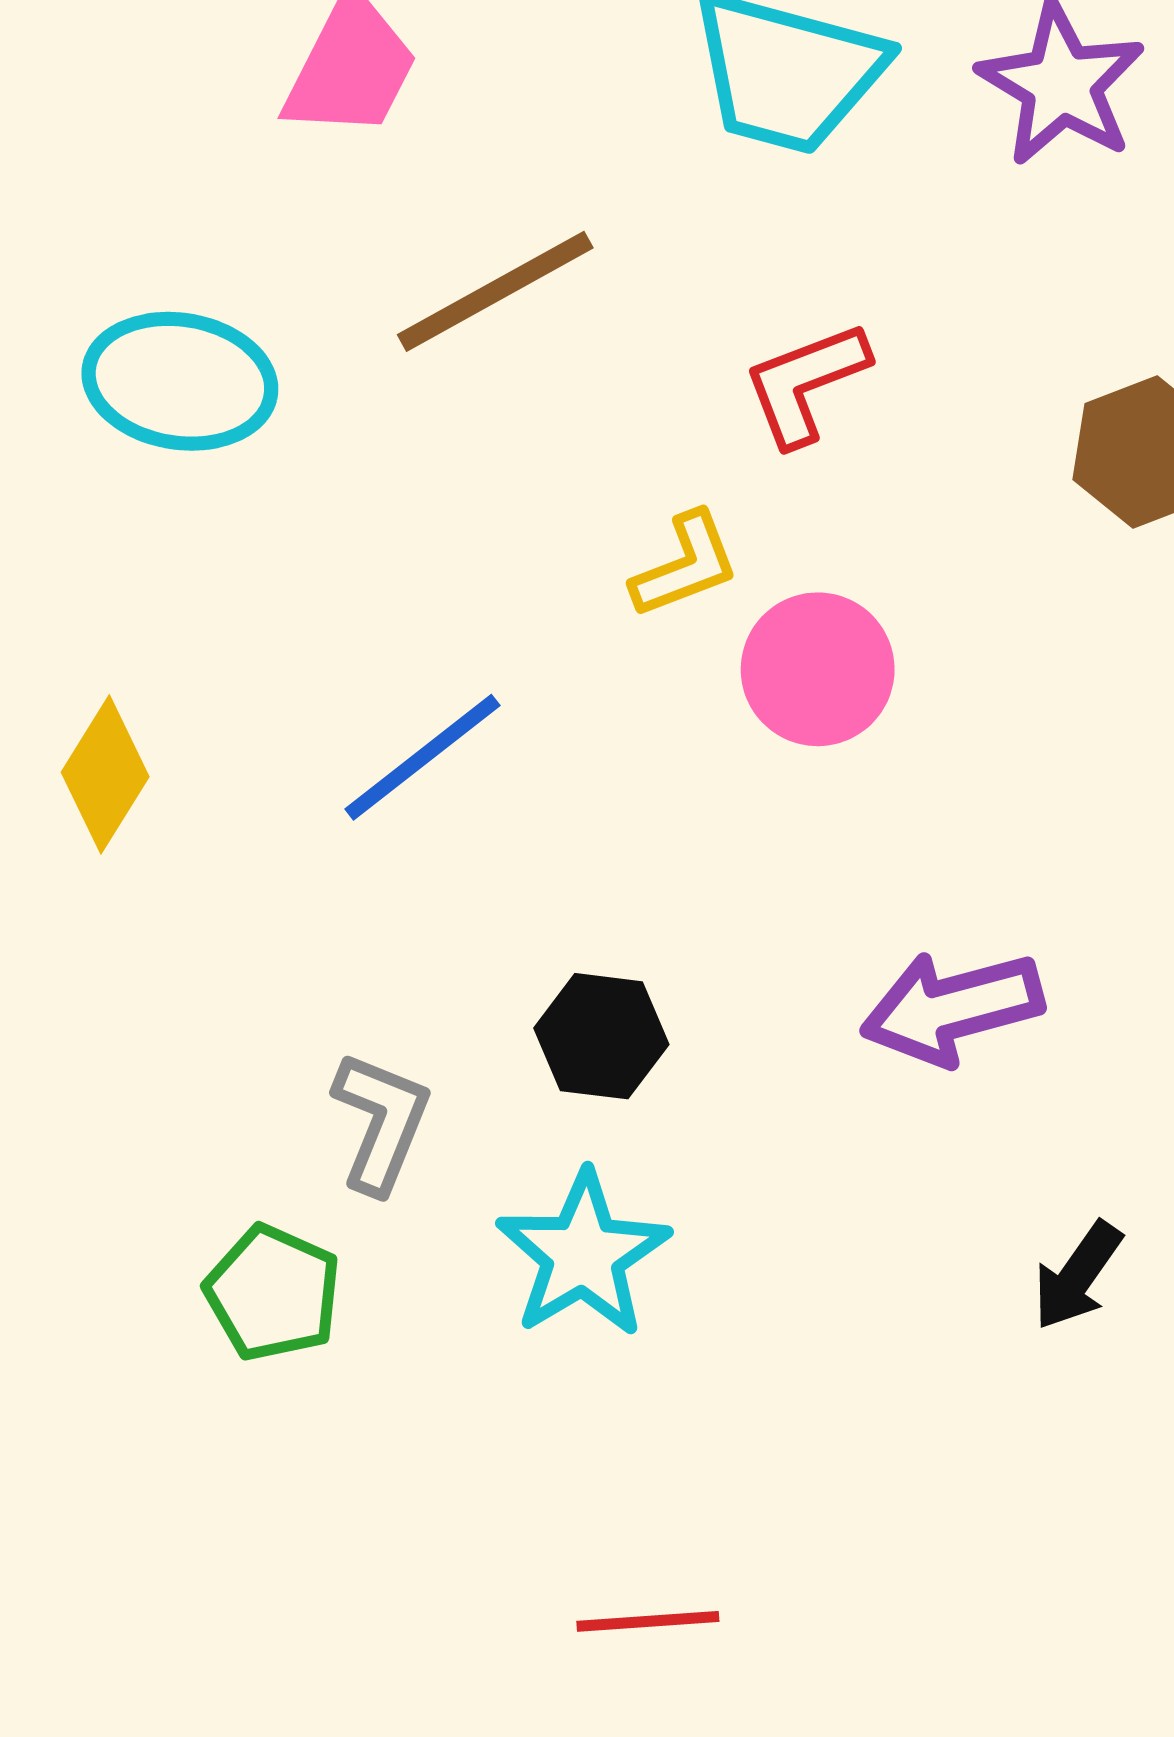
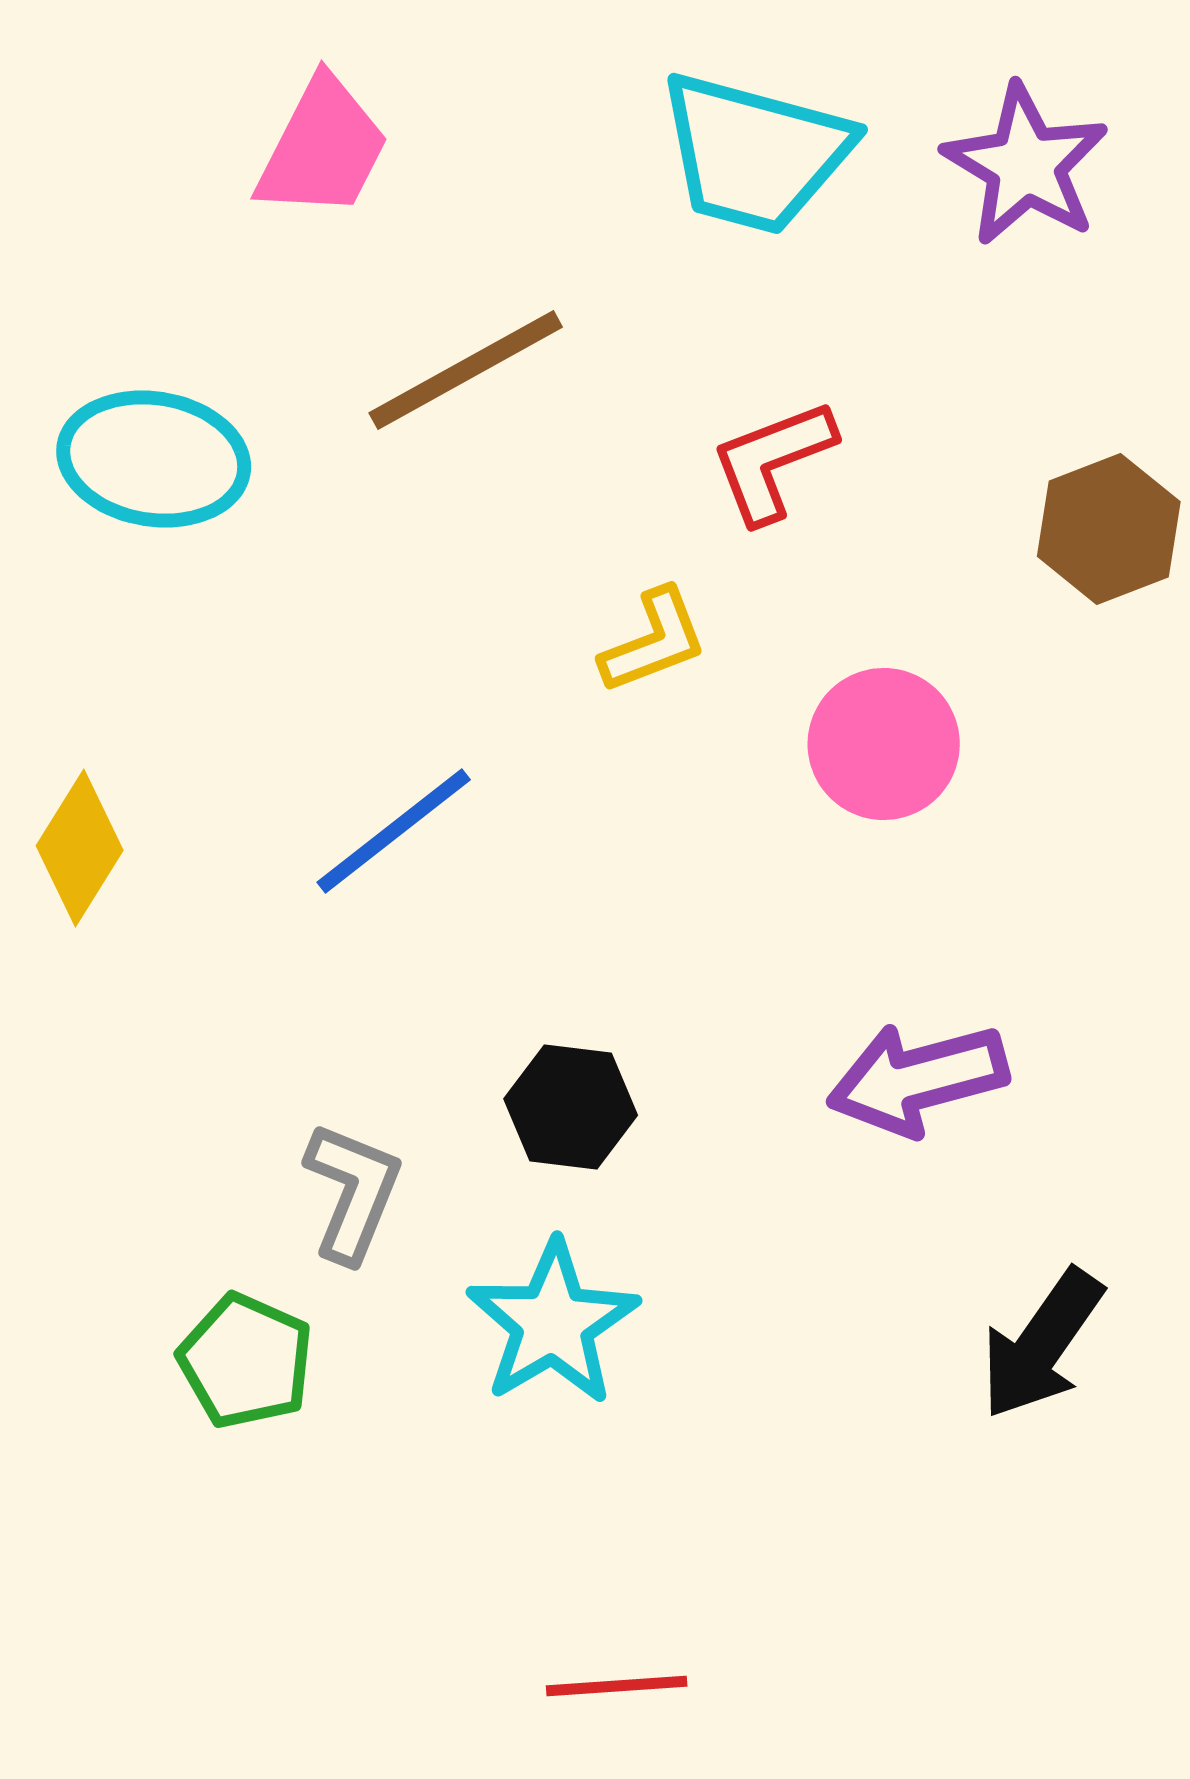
pink circle: (818, 669) -> (884, 744), moved
black arrow: (1077, 1276) -> (1042, 1344), size x1.4

